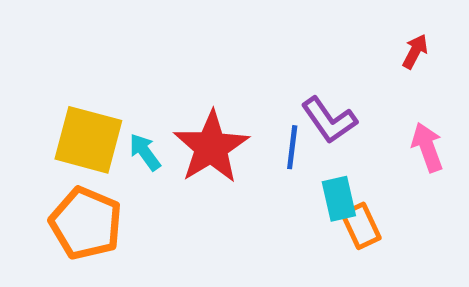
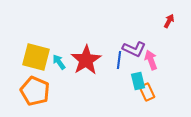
purple L-shape: (329, 120) -> (134, 49), turned -30
pink arrow: (427, 147) -> (151, 60), moved

